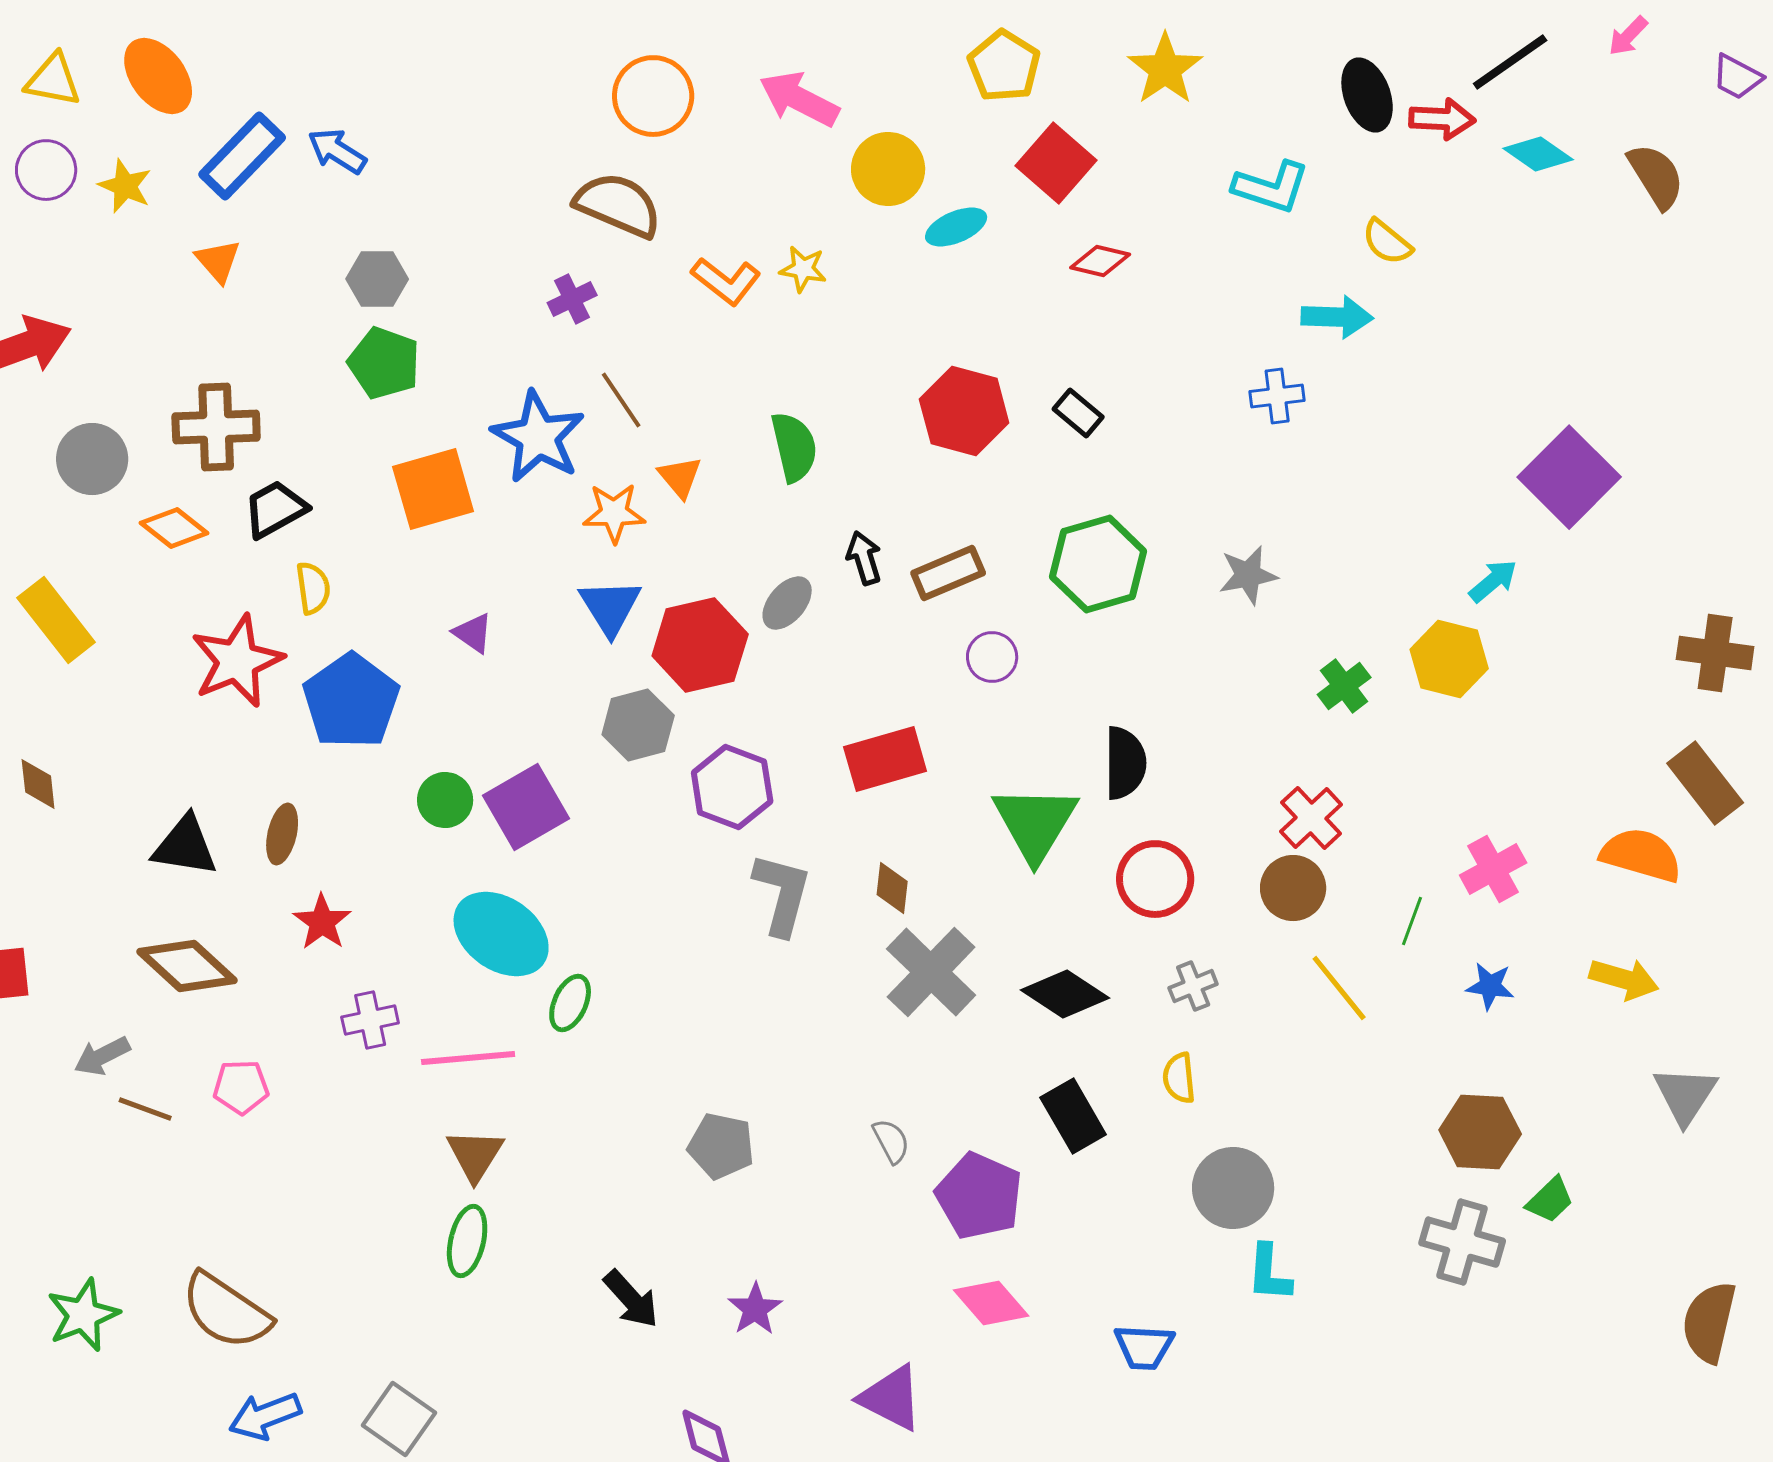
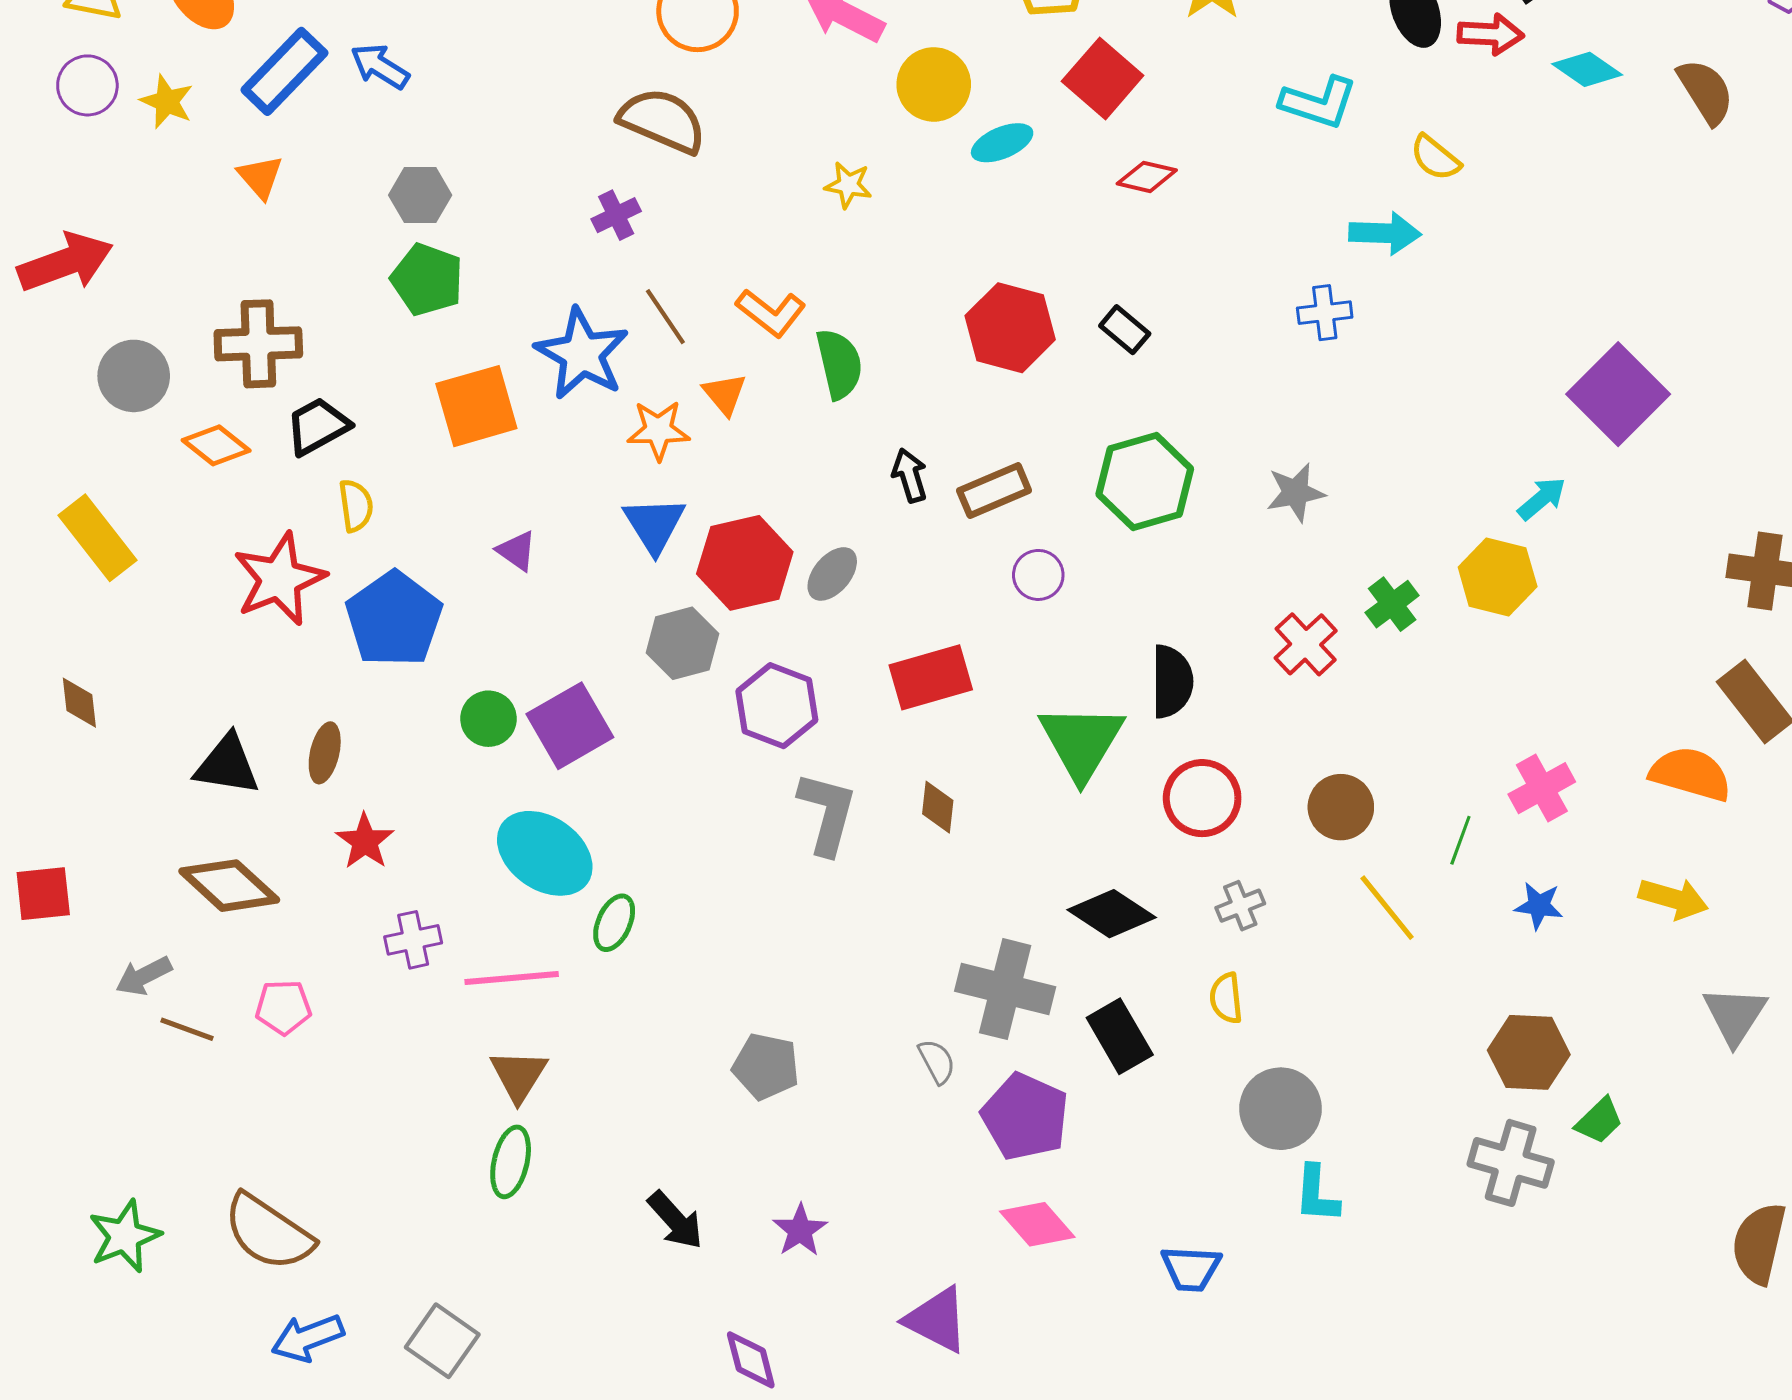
orange L-shape: (726, 281) -> (771, 313), moved
gray ellipse: (787, 603) -> (832, 574), moved
red cross: (1311, 818) -> (1306, 644), moved
gray cross: (931, 972) -> (1005, 989), moved, turned -30

